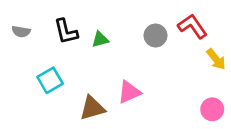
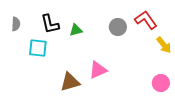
gray semicircle: (21, 32) -> (16, 24), turned -96
cyan square: (50, 80) -> (38, 48), moved, turned 36

